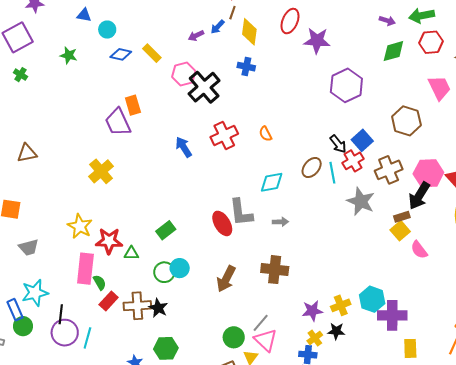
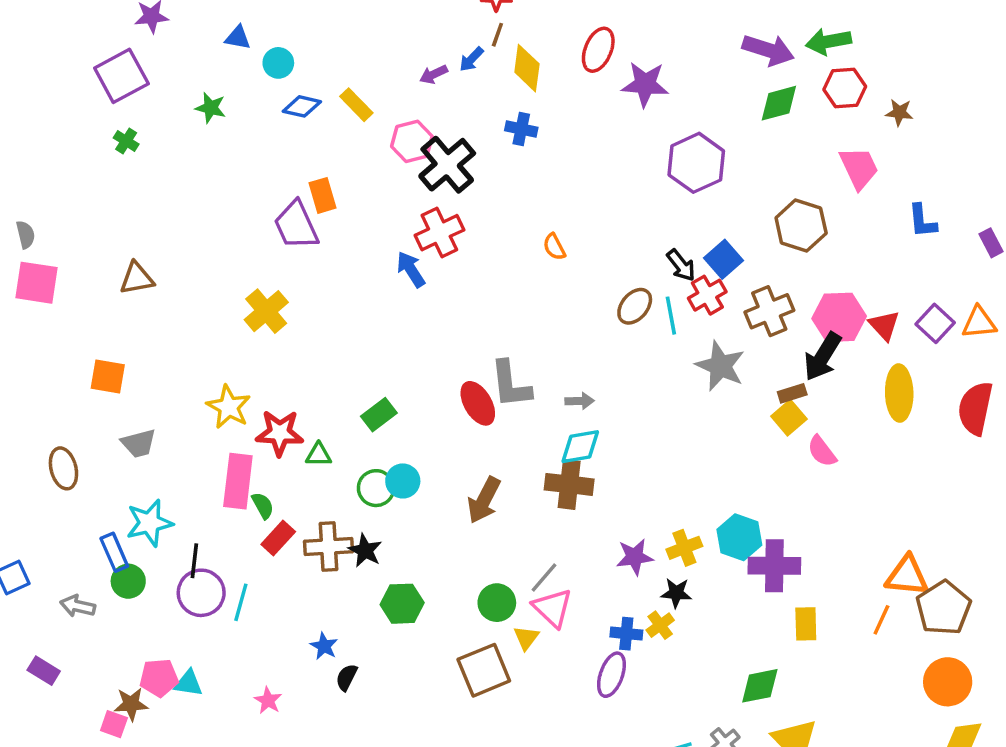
purple arrow: (387, 21) -> (768, 50), size x1.8
red cross: (224, 135) -> (439, 233), moved
cyan diamond: (272, 182) -> (580, 447), moved
yellow cross: (315, 338) -> (660, 625), moved
green hexagon: (166, 348) -> (402, 604), moved

